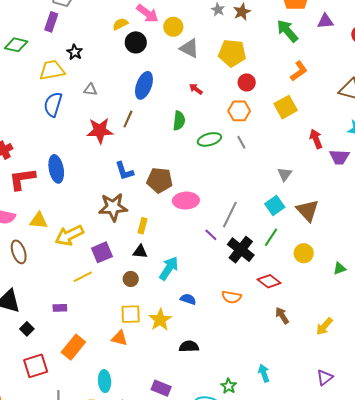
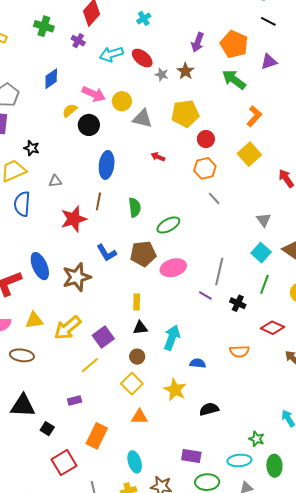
green semicircle: (179, 121) -> (135, 207), moved
green ellipse: (209, 139) -> (168, 225), moved
brown star: (113, 207) -> (77, 277), moved
black cross: (241, 250) -> (238, 303), size x0.6
brown ellipse: (19, 252) -> (22, 355), turned -50
yellow square: (131, 314) -> (132, 384), moved, turned -30

